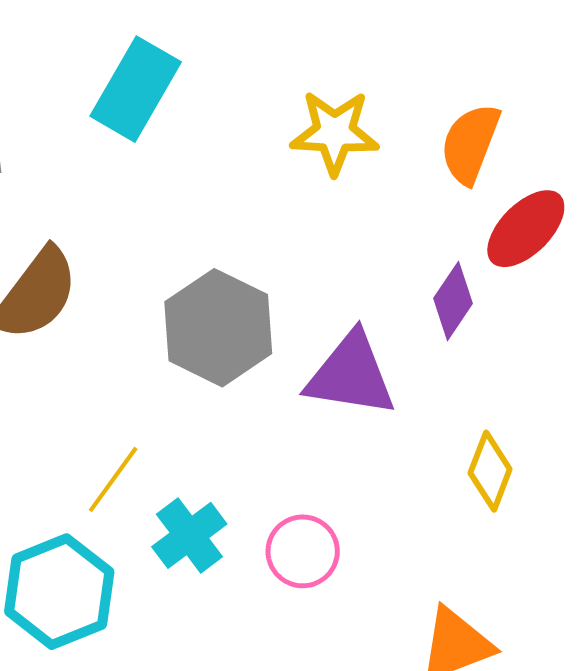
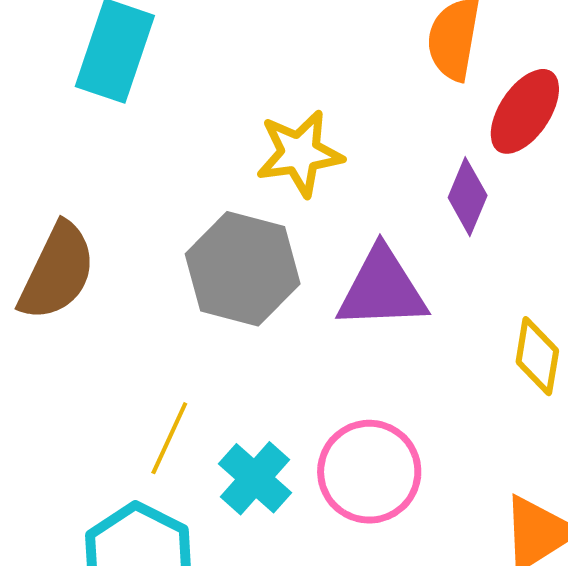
yellow star: (335, 132) -> (300, 153), moved
pink circle: (303, 551) -> (369, 472), size x1.4

